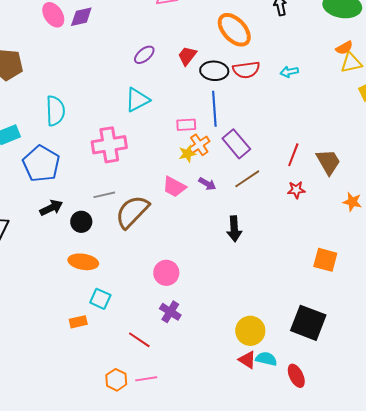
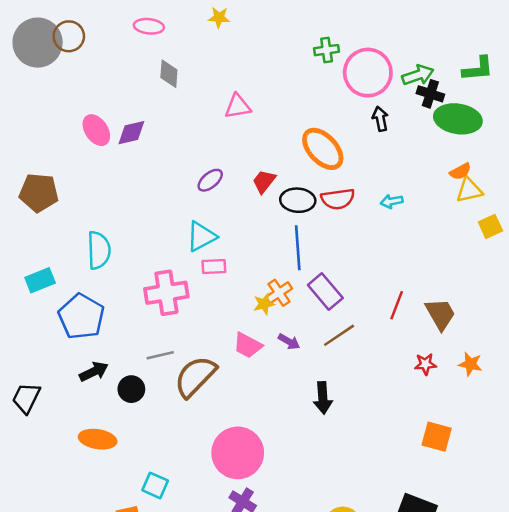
pink rectangle: (186, 125) -> (214, 266), moved
red star: (296, 190) -> (425, 364), moved
orange ellipse: (83, 262) -> (98, 439), moved
pink circle: (166, 273) -> (238, 453), size x1.6

